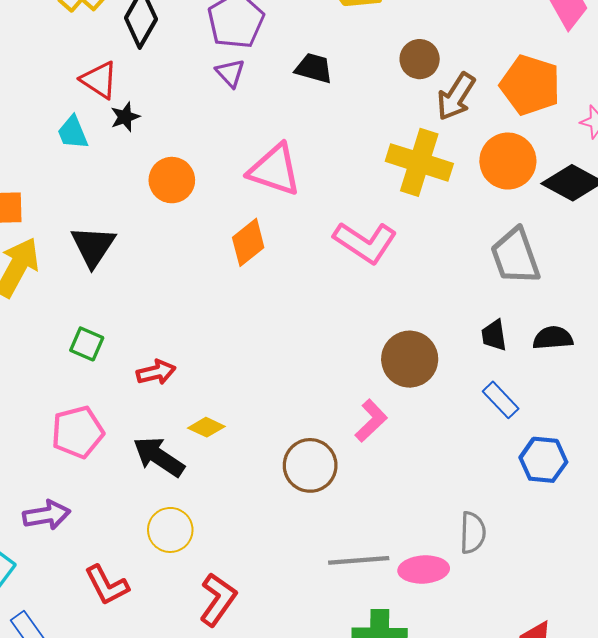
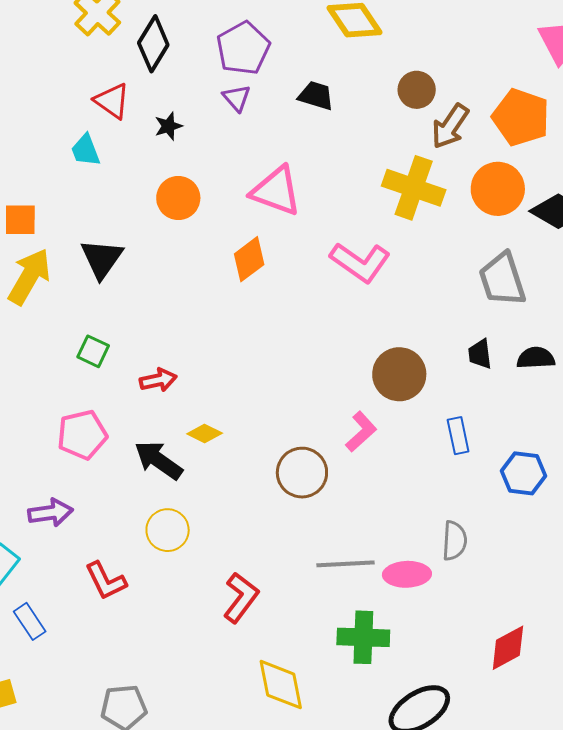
black star: (125, 117) -> (168, 126), moved
blue rectangle: (501, 400) -> (458, 436), moved, turned 30
red L-shape: (218, 599) -> (241, 598), moved

